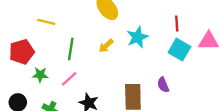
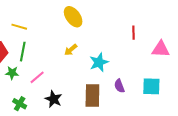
cyan star: (138, 37) -> (99, 62), moved
green line: (71, 49) -> (23, 52), moved
cyan square: (179, 50) -> (151, 86), moved, turned -30

